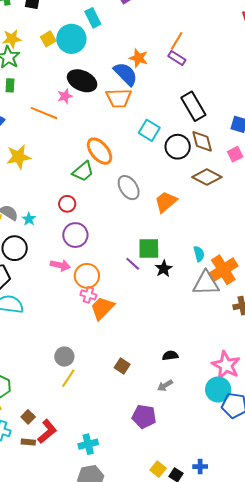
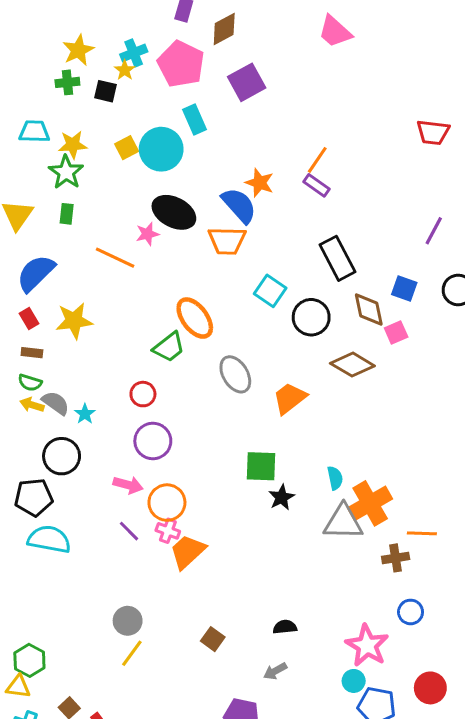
brown diamond: (202, 141) -> (369, 309), moved
purple line: (133, 264) -> (129, 531), moved
cyan circle: (218, 389) -> (354, 681), size x0.6

